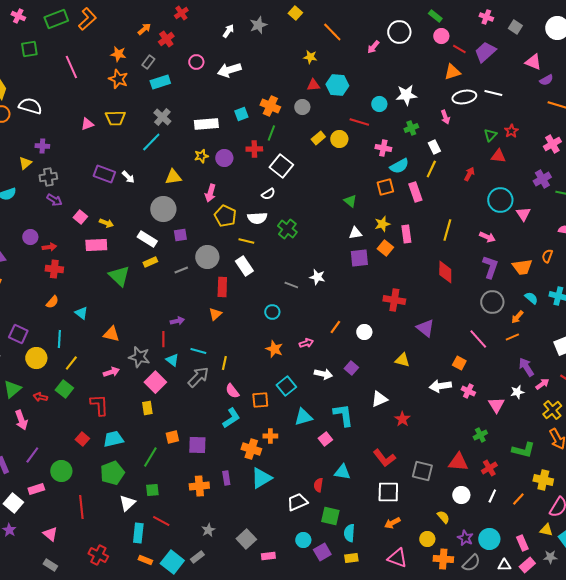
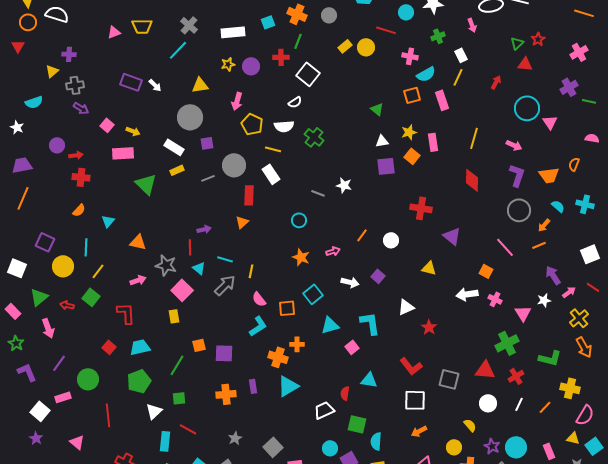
cyan triangle: (81, 313) -> (108, 221), turned 32
green cross: (480, 435) -> (507, 343), size x1.6

